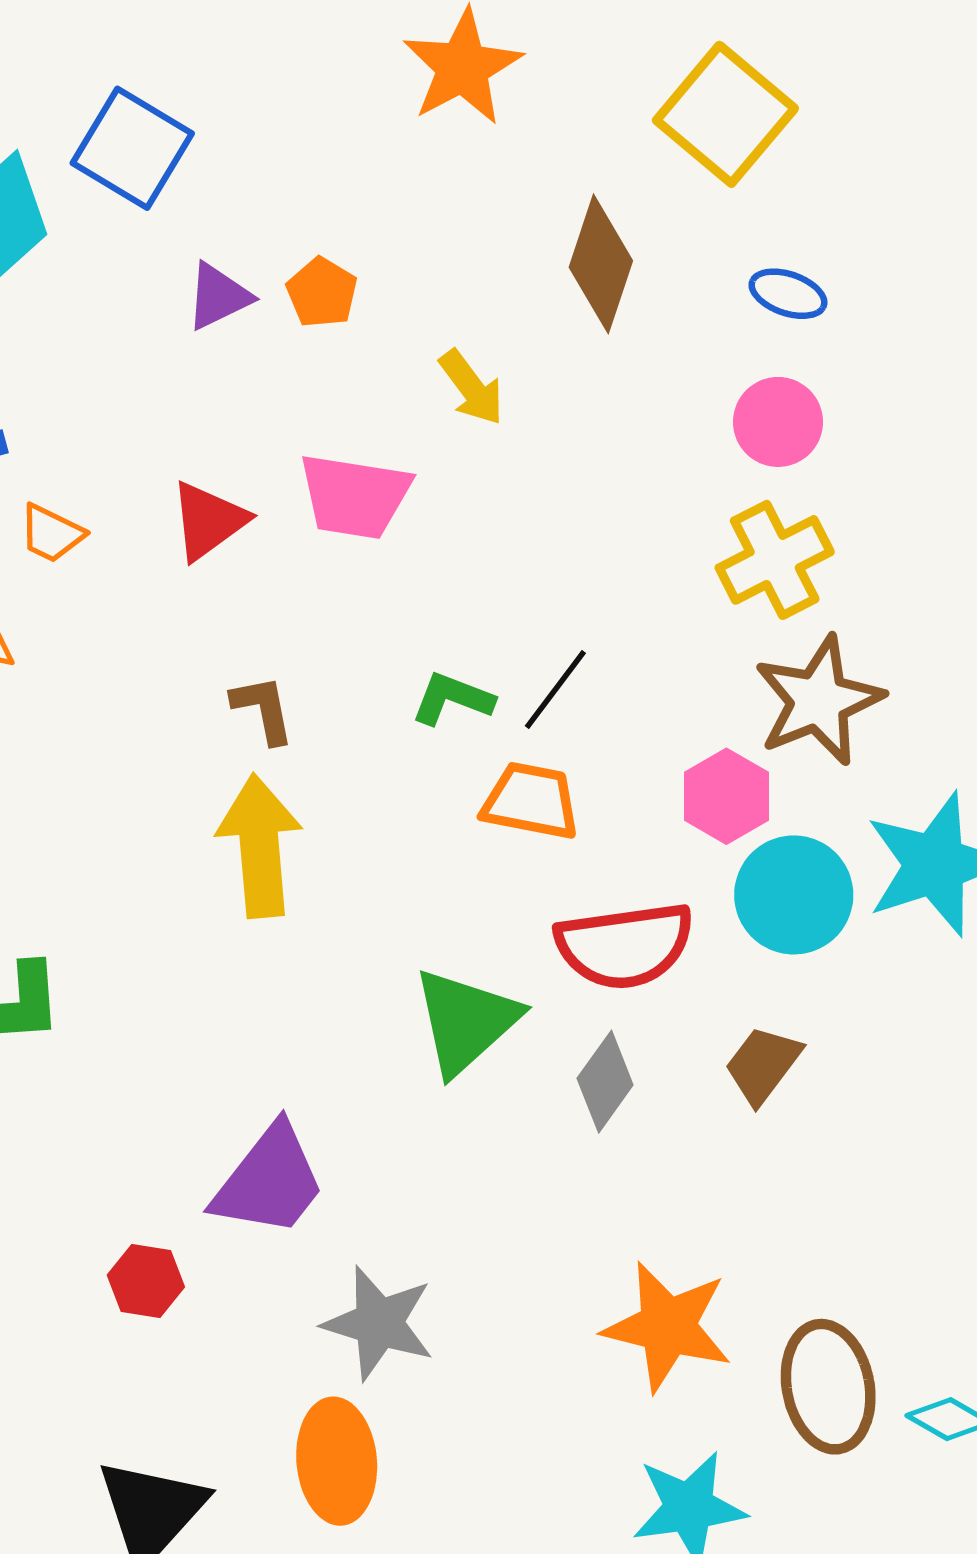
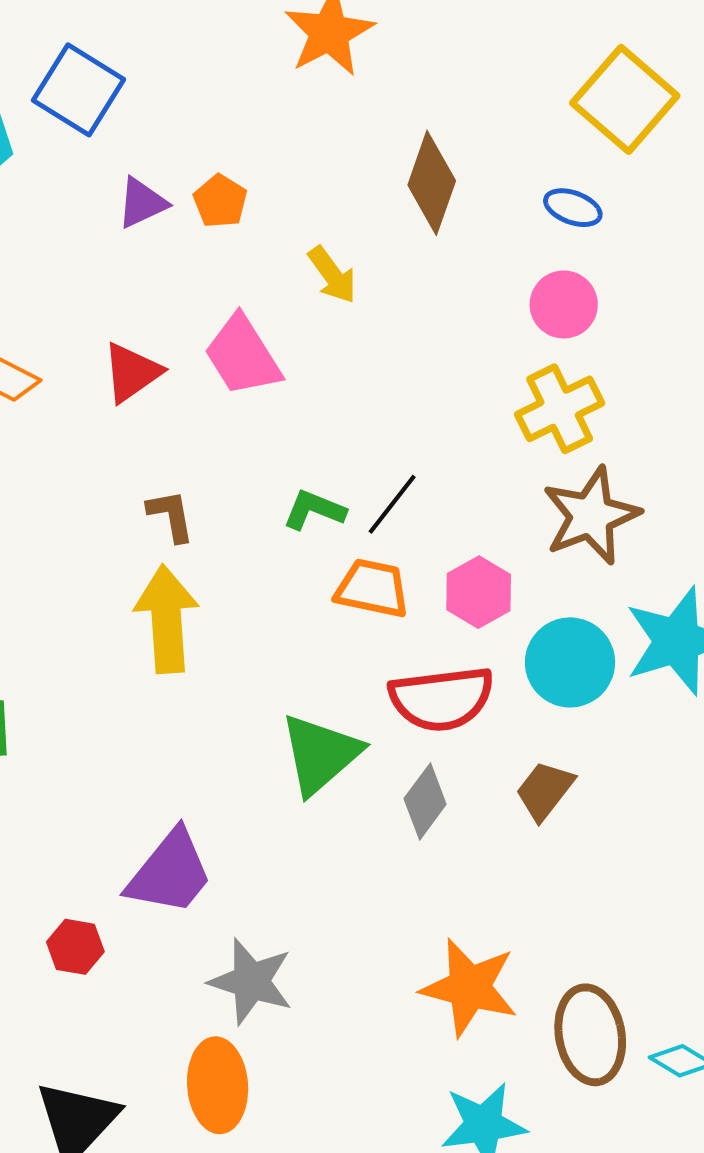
yellow square: (725, 114) -> (625, 99), moved
pink trapezoid: (355, 496) -> (243, 356), turned 48
pink hexagon: (726, 796) -> (479, 592), moved

